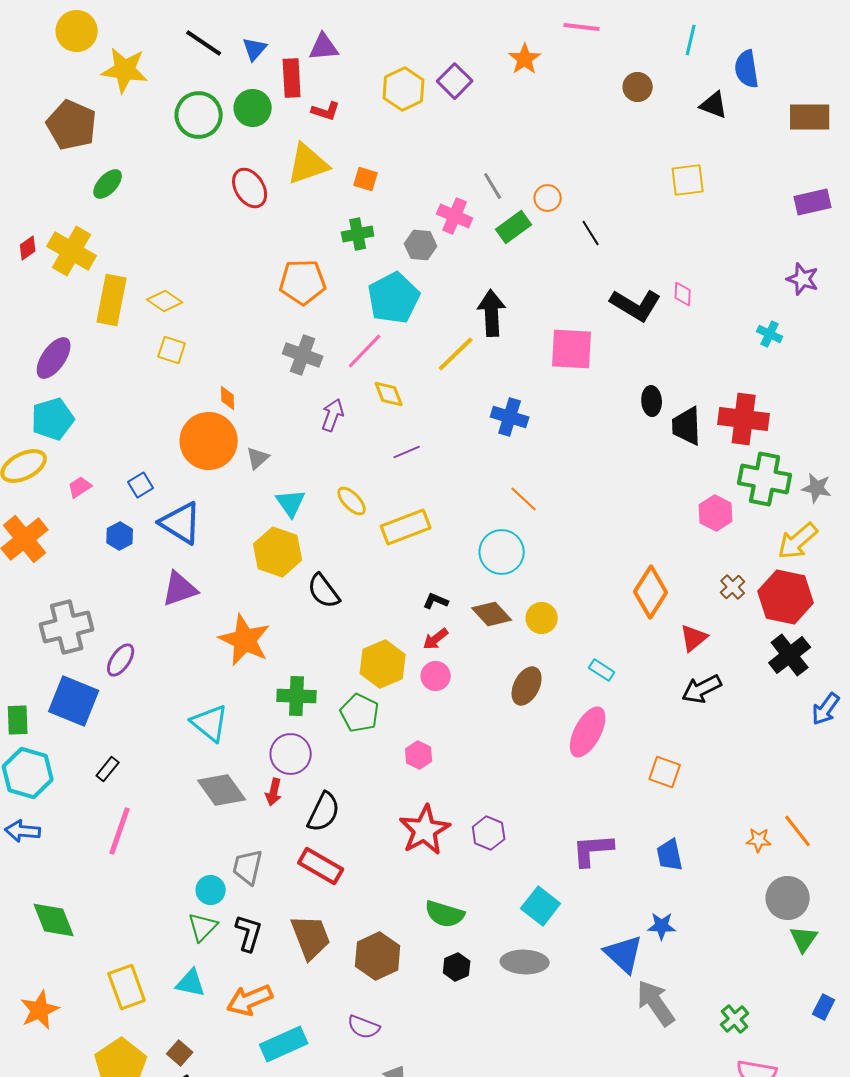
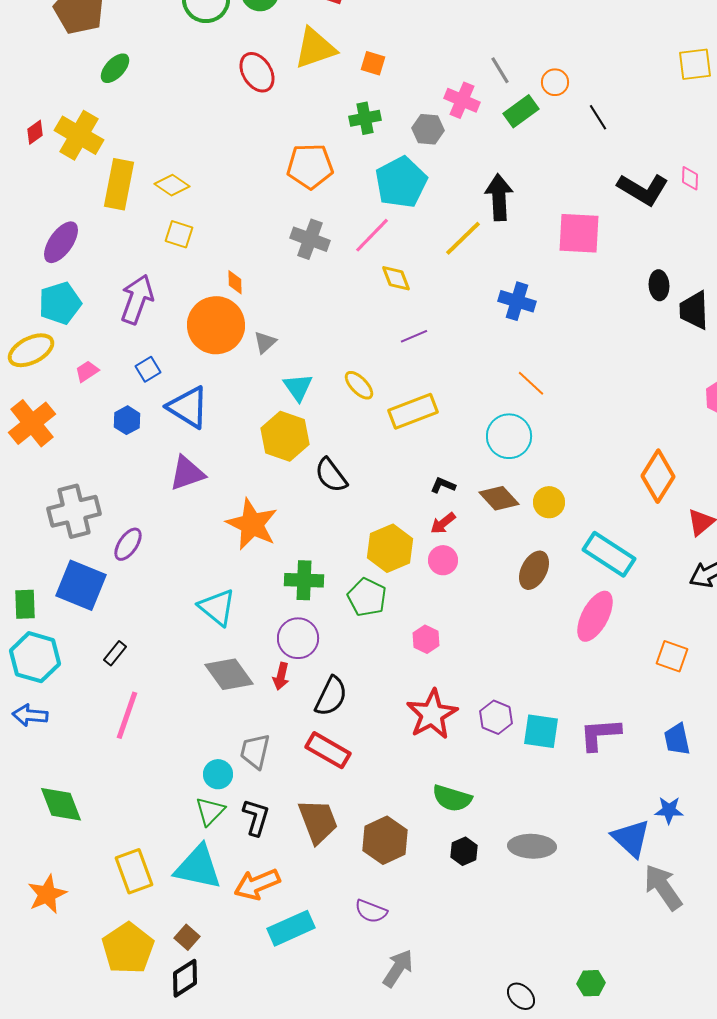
purple arrow: (333, 415) -> (137, 299), moved, size x1.5
cyan rectangle: (602, 670) -> (609, 554), size x2.0
cyan square: (541, 906) -> (541, 731), moved, turned -30
cyan triangle: (191, 983) -> (198, 867), size x1.6

